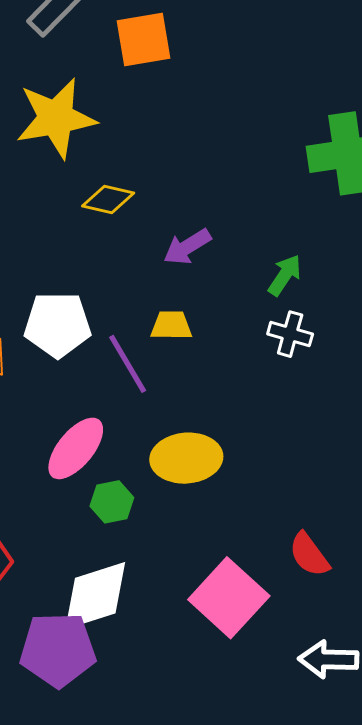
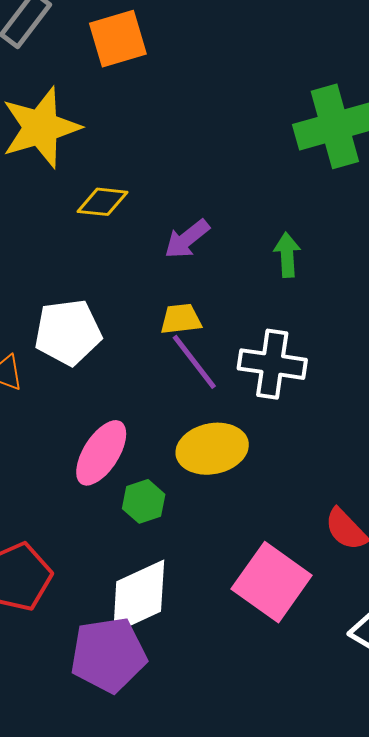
green arrow: (285, 275) -> (287, 255), turned -30
white cross: (290, 334) -> (272, 364), moved, size x1.5
purple line: (128, 364) -> (194, 362), moved

